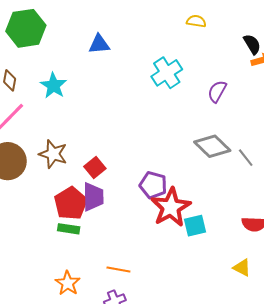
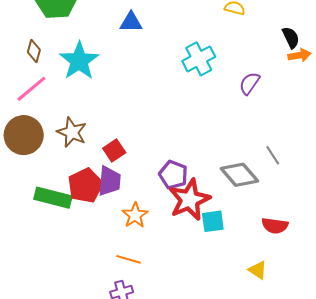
cyan star: (53, 86) -> (79, 61), size x1.4
gray diamond: (212, 146) -> (239, 175), moved
green rectangle: (69, 229) -> (53, 198), moved, size x1.6
orange star: (68, 283) -> (135, 215), moved

